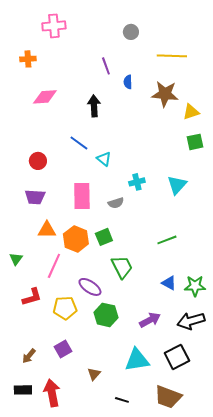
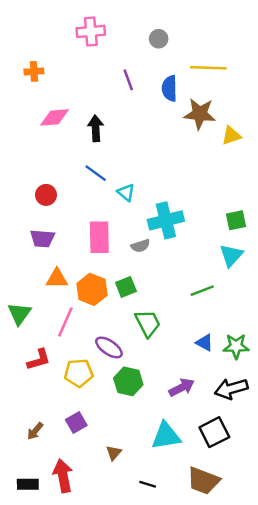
pink cross: (54, 26) -> (91, 31), moved
blue semicircle: (128, 82) -> (169, 88), moved, size x1.5
black arrow: (94, 106) -> (96, 128), moved
green square: (195, 142) -> (236, 220), moved
cyan cross: (137, 182) -> (166, 220), size x1.8
cyan triangle: (177, 185) -> (231, 255), moved
green triangle: (16, 259) -> (19, 314), size x1.5
black rectangle: (23, 390) -> (28, 484), moved

